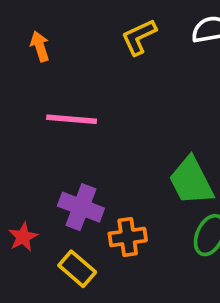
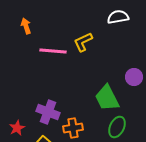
yellow L-shape: (139, 37) -> (83, 42), moved
pink line: (72, 119) -> (53, 51), moved

